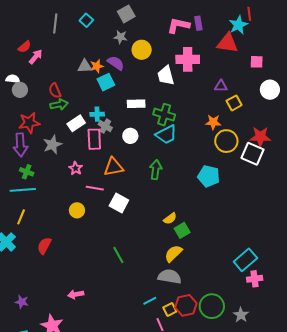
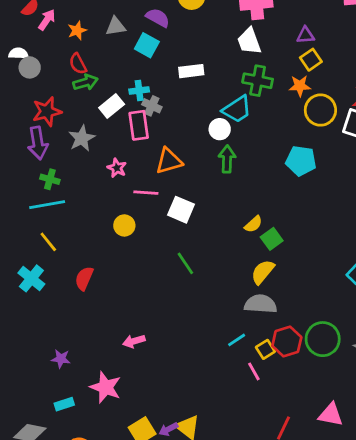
orange star: (97, 66) -> (77, 30), moved
white trapezoid: (166, 76) -> (249, 41), moved
cyan square: (106, 82) -> (147, 45), turned -30
yellow square: (234, 103) -> (311, 60), moved
green cross: (164, 115) -> (258, 81), moved
white circle: (130, 136) -> (220, 129), moved
yellow line: (21, 217) -> (48, 242), turned -56
green line: (118, 255) -> (185, 263), moved

